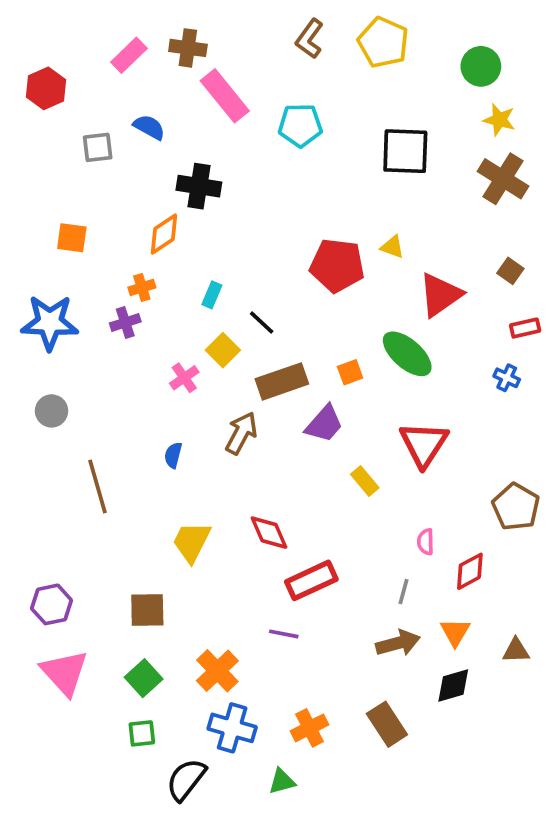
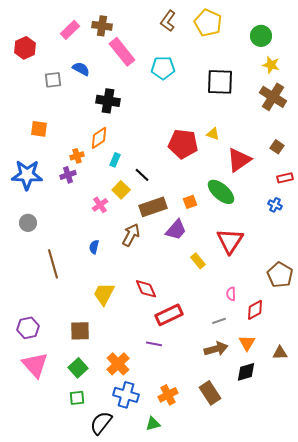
orange diamond: (164, 234) -> (99, 138), moved
gray line: (403, 592) -> (219, 321), turned 56

